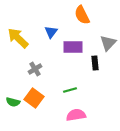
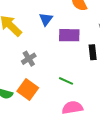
green line: (70, 90) -> (66, 81), turned 40

